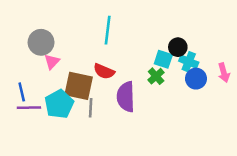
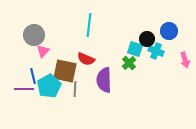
blue circle: (196, 79) -> (169, 31), moved
blue line: (22, 92) -> (33, 76), moved

